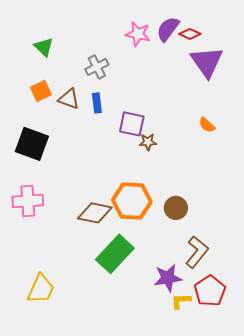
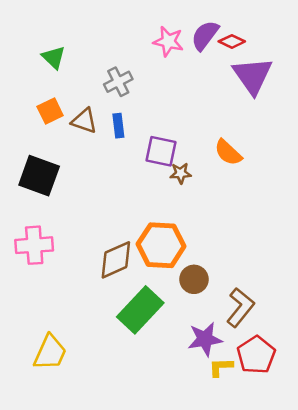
orange semicircle: (207, 125) -> (228, 152), moved, size x1.4
brown circle: (176, 208) -> (194, 279), moved
brown diamond: (95, 213) -> (116, 260), turned -36

